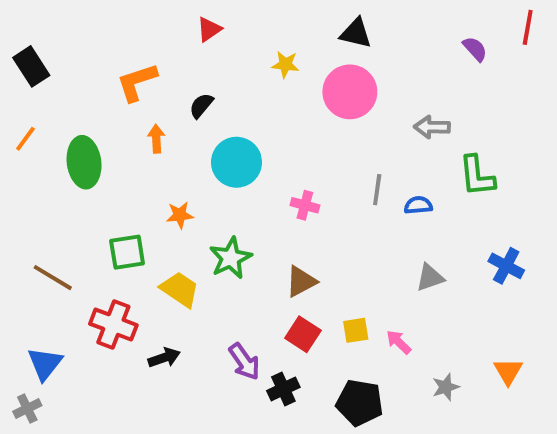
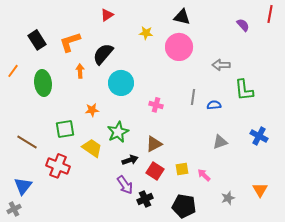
black rectangle: (31, 66) -> (37, 40), moved
black semicircle: (201, 106) -> (103, 54), size x1.6
black arrow: (164, 358) -> (130, 160), moved

